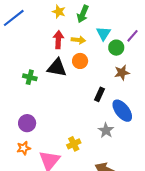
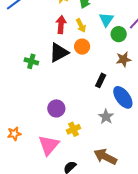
yellow arrow: (78, 40) -> (81, 25), turned 56
black triangle: (57, 68) -> (59, 53), turned -40
purple circle: (27, 123) -> (56, 108), moved
orange star: (24, 148) -> (14, 134), moved

